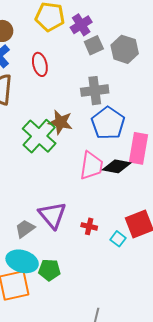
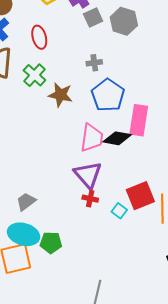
gray cross: (95, 91) -> (94, 63), size x0.6
green cross: (39, 136) -> (34, 75), moved, size x0.7
purple triangle: (52, 215) -> (88, 175), moved

